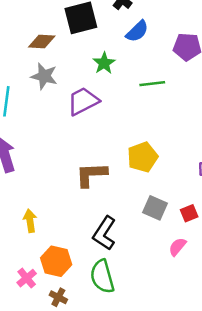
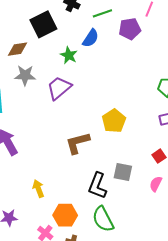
blue semicircle: (137, 31) -> (91, 38), moved
green line: (152, 84) -> (102, 13), moved
gray square: (155, 208) -> (123, 172), moved

